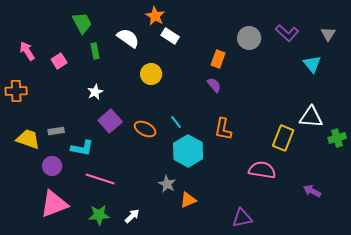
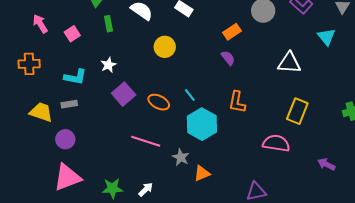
orange rectangle: (218, 59) -> (232, 32), turned 36
white triangle: (311, 117) -> (289, 63), moved
cyan L-shape: (82, 148) -> (75, 77), moved
pink line: (100, 179) -> (146, 141), moved

